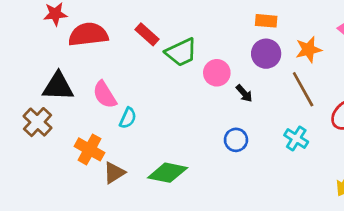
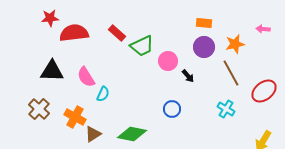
brown cross: (38, 122) -> (39, 109), moved
blue circle: (236, 140) -> (172, 109), moved

